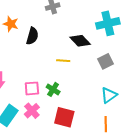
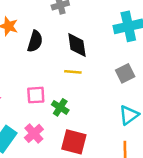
black diamond: (80, 41) -> (77, 45), moved, turned 35
pink square: (32, 88) -> (36, 95), moved

